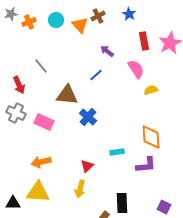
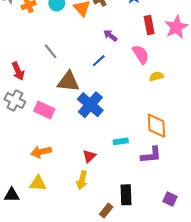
gray line: (41, 66) -> (51, 51), moved
blue cross: (88, 117) -> (90, 105), size x1.4
yellow triangle: (38, 192) -> (38, 183), size x0.7

